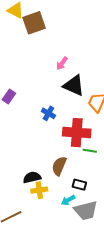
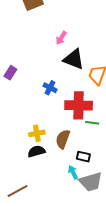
yellow cross: (39, 190) -> (37, 133), moved
cyan arrow: (68, 200) -> (73, 172), turned 96

